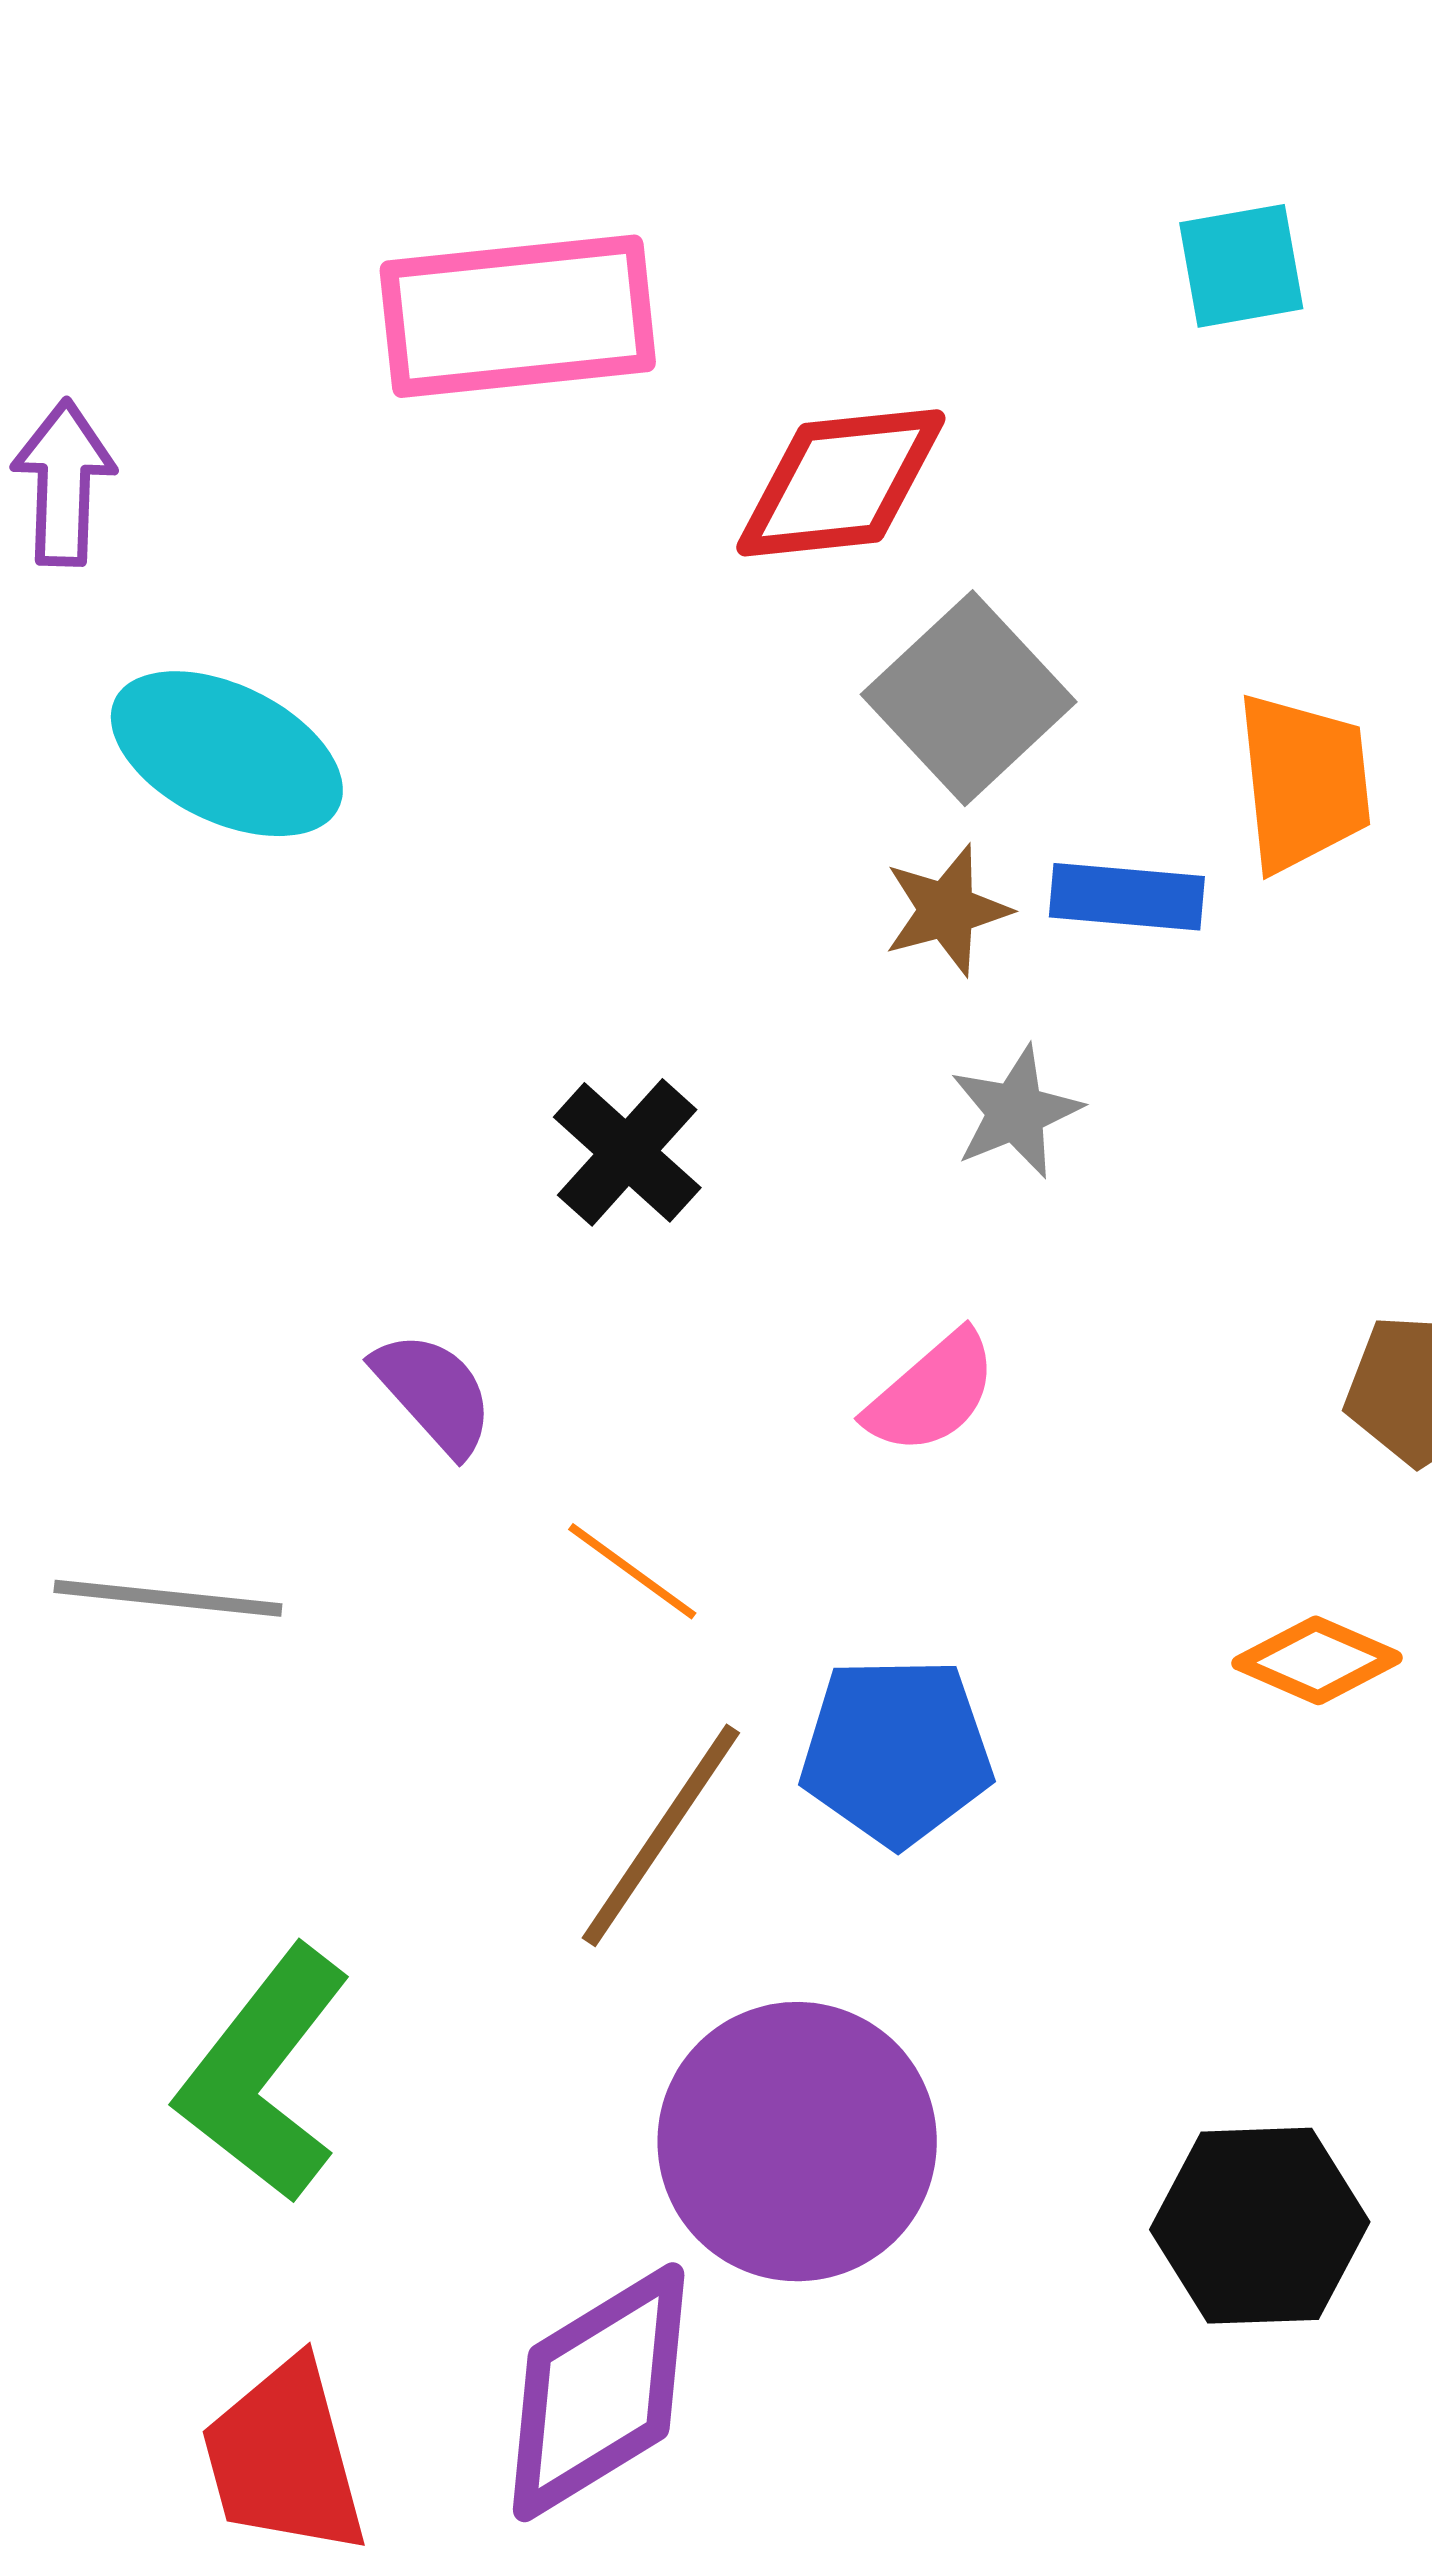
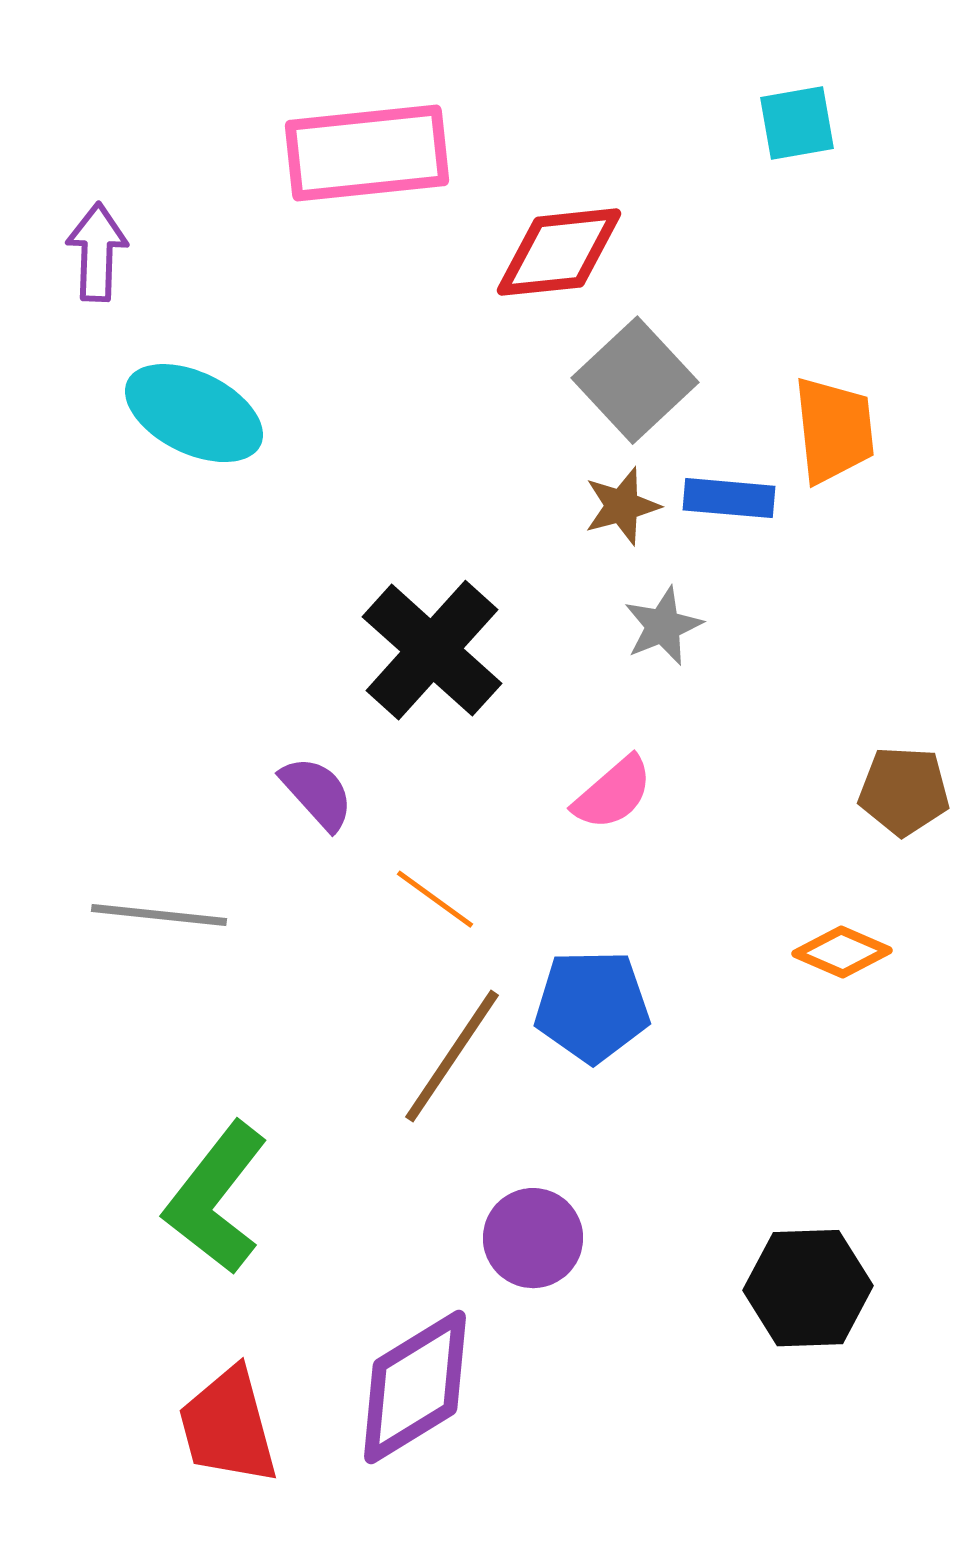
black cross: (627, 1152) -> (432, 650), size x1.6
purple circle: (797, 2142) -> (533, 1238), size x0.6

